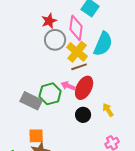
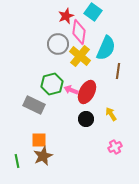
red star: (49, 21) -> (66, 16), moved
brown line: (79, 67) -> (118, 71), moved, turned -63
green hexagon: (50, 94) -> (52, 84), moved

